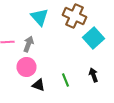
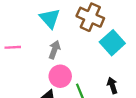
gray arrow: (28, 44) -> (54, 50), moved
pink circle: (26, 67) -> (60, 76), moved

